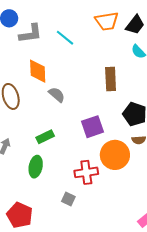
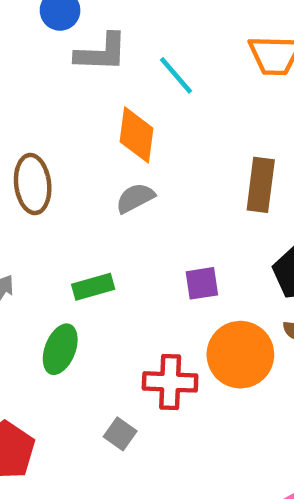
orange diamond: (38, 71) -> (137, 135), moved
gray semicircle: (57, 95) -> (135, 198), turned -78
purple square: (92, 127) -> (202, 283), size x0.7

